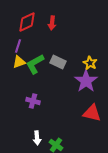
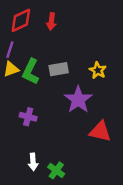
gray rectangle: (58, 62) -> (59, 69), turned -35
green L-shape: (35, 64) -> (31, 72), turned -35
purple star: (86, 81) -> (78, 100), moved

